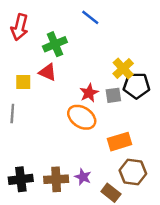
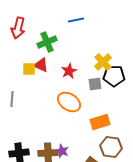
blue line: (90, 17) -> (76, 20), turned -49
yellow square: (23, 82) -> (29, 69), moved
red star: (89, 93) -> (69, 71), moved
purple star: (83, 177) -> (62, 151), moved

